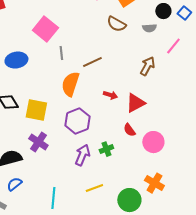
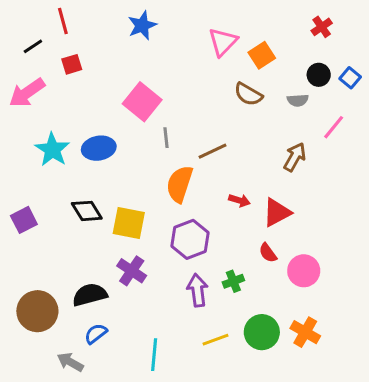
purple arrow: (82, 155) -> (197, 290), turned -30
green circle: (129, 200) -> (262, 332), moved

